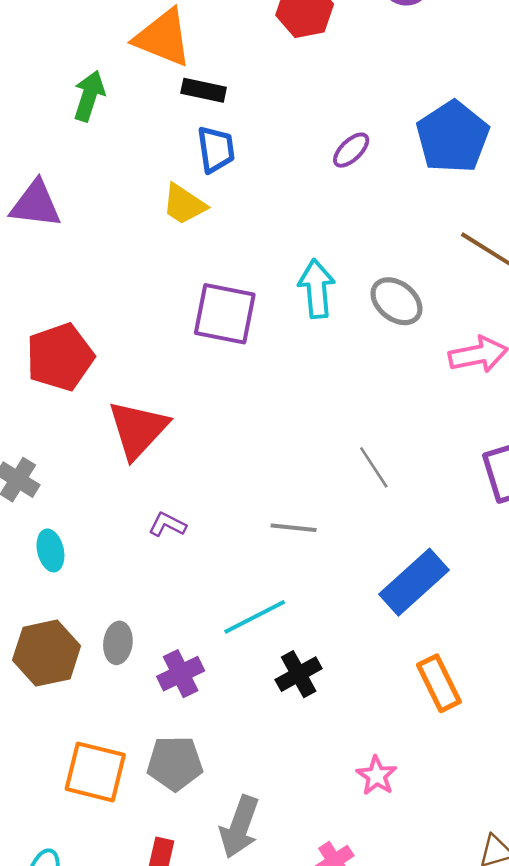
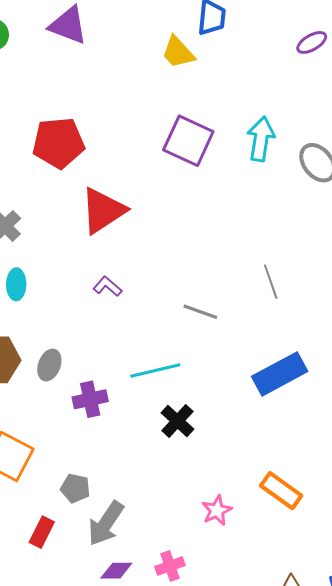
black cross: (299, 674) -> (177, 421), turned -32
orange rectangle: (439, 683) -> (281, 491), moved, turned -42
gray pentagon: (175, 763) -> (75, 488), moved, size x0.7

